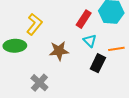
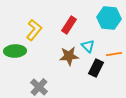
red rectangle: (84, 19) -> (69, 25), moved
brown star: (59, 51) -> (69, 56), moved

